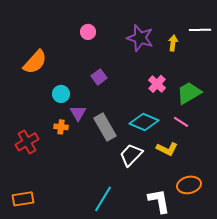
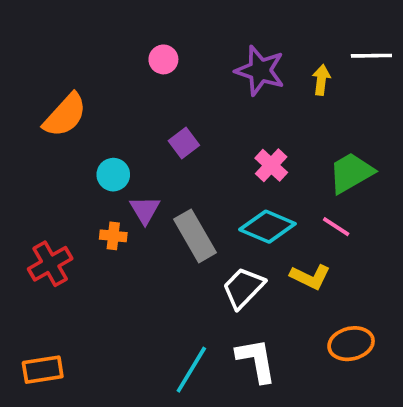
pink cross: (157, 84) -> (271, 165), moved
white L-shape: (159, 201) -> (256, 360), moved

